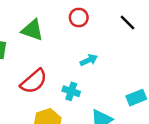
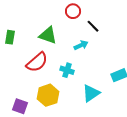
black line: (128, 23) -> (93, 26), moved
green triangle: (32, 30) -> (48, 35), moved

